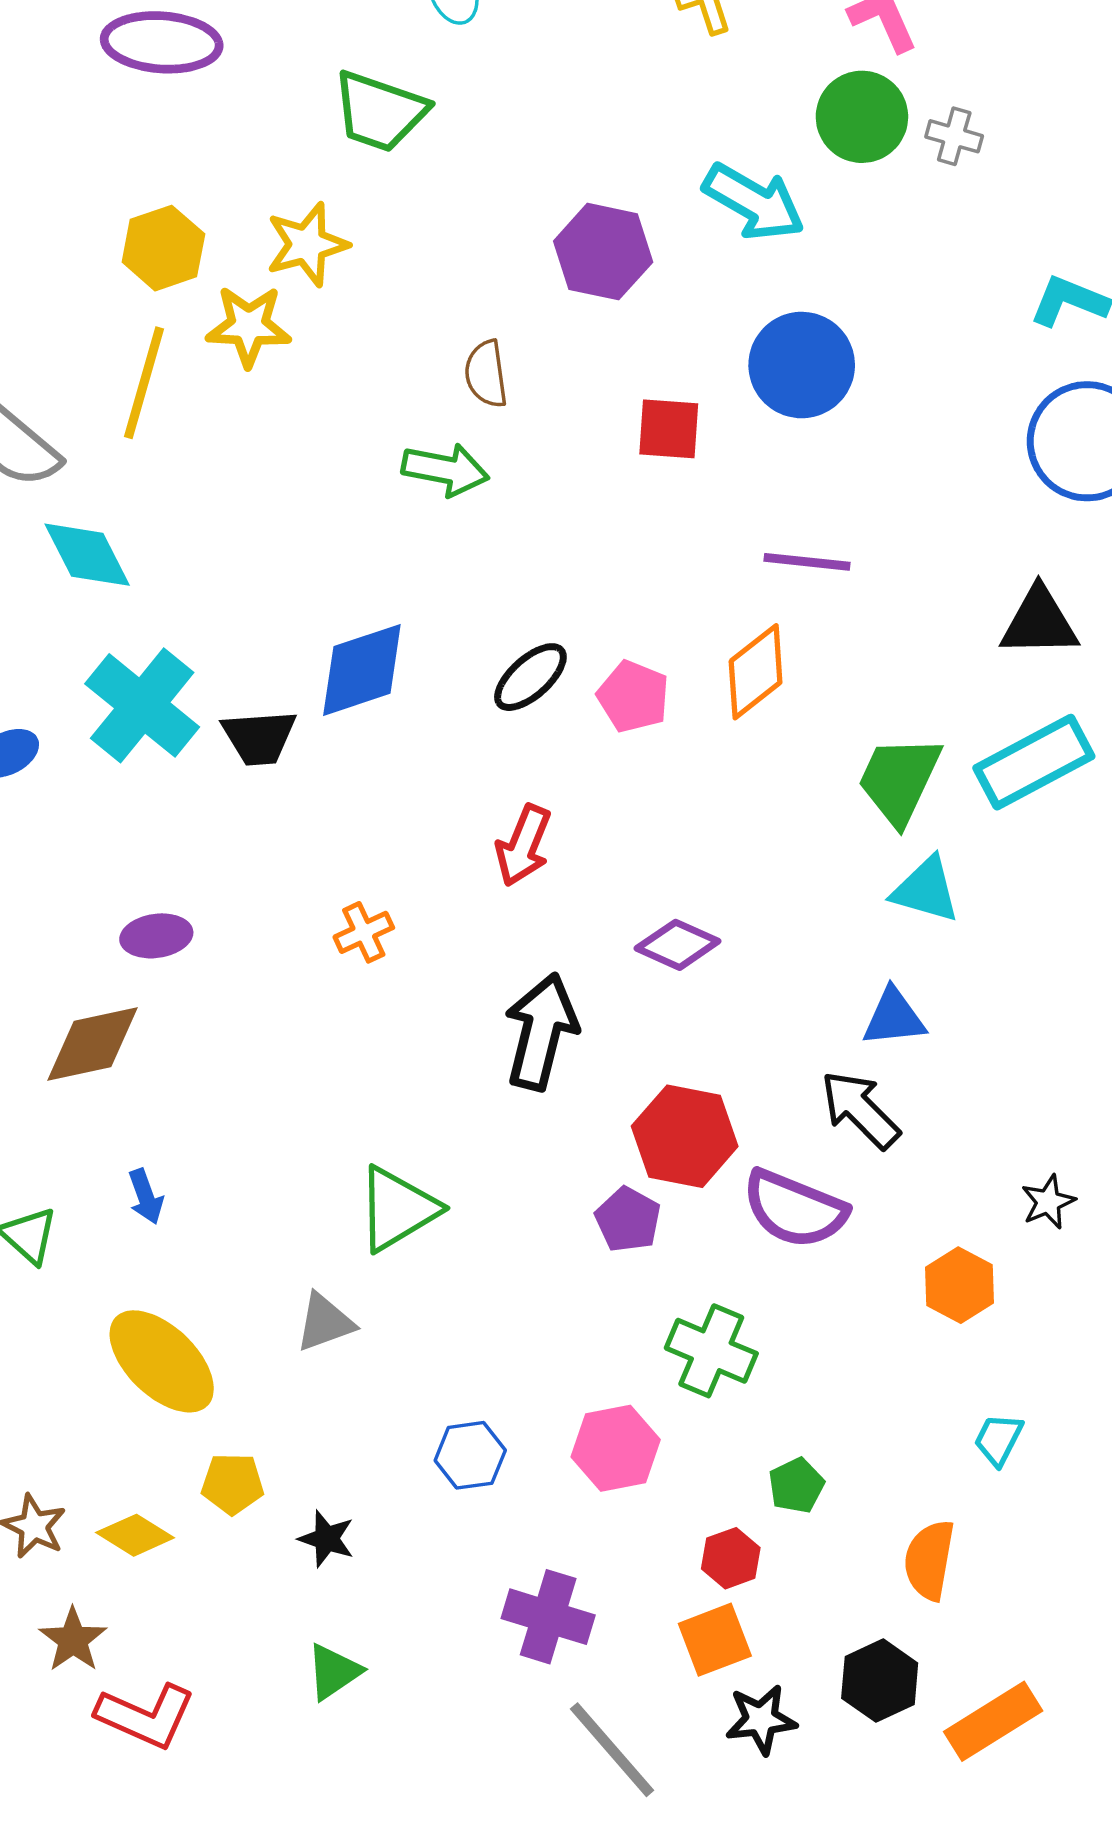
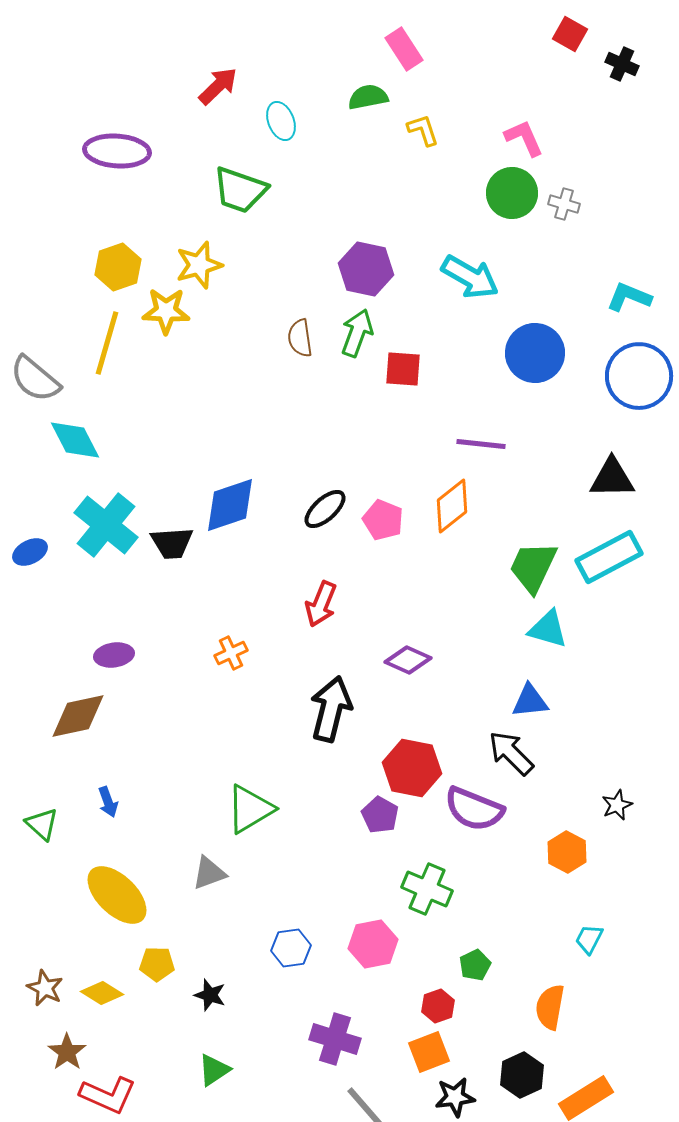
cyan arrow: (754, 202) -> (470, 277), moved
blue circle: (802, 365) -> (535, 353), moved
green arrow: (445, 470) -> (357, 333), moved, turned -81

